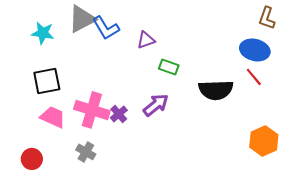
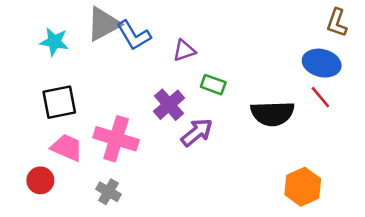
purple cross: (119, 114) -> (169, 105), moved, size x1.4
orange hexagon: (264, 141) -> (303, 187), moved
red circle: (32, 159) -> (40, 180), moved

